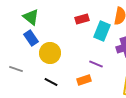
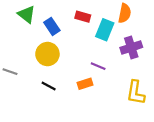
red rectangle: (82, 19) -> (83, 17), turned 32
blue rectangle: (31, 38) -> (52, 26), moved

